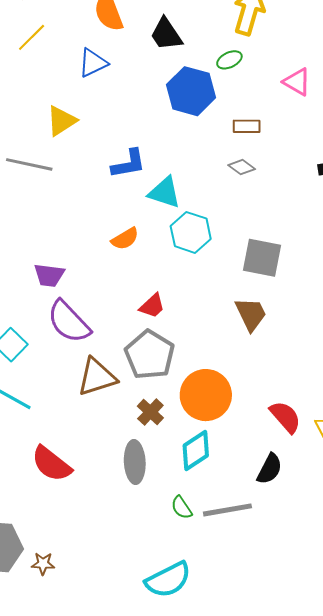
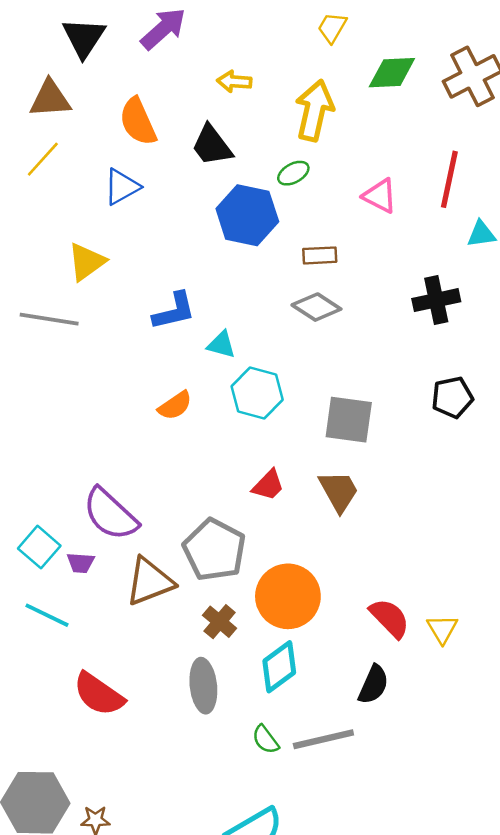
gray diamond: (242, 167) -> (316, 307), size x1.4
cyan triangle: (165, 192) -> (221, 345), size x0.7
purple trapezoid: (49, 275) -> (81, 563), moved, size x0.7
red trapezoid: (152, 306) -> (268, 485), moved

